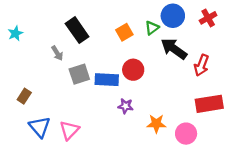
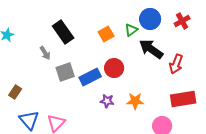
blue rectangle: (107, 80) -> (90, 77), turned -30
orange star: (156, 124) -> (135, 101), moved

